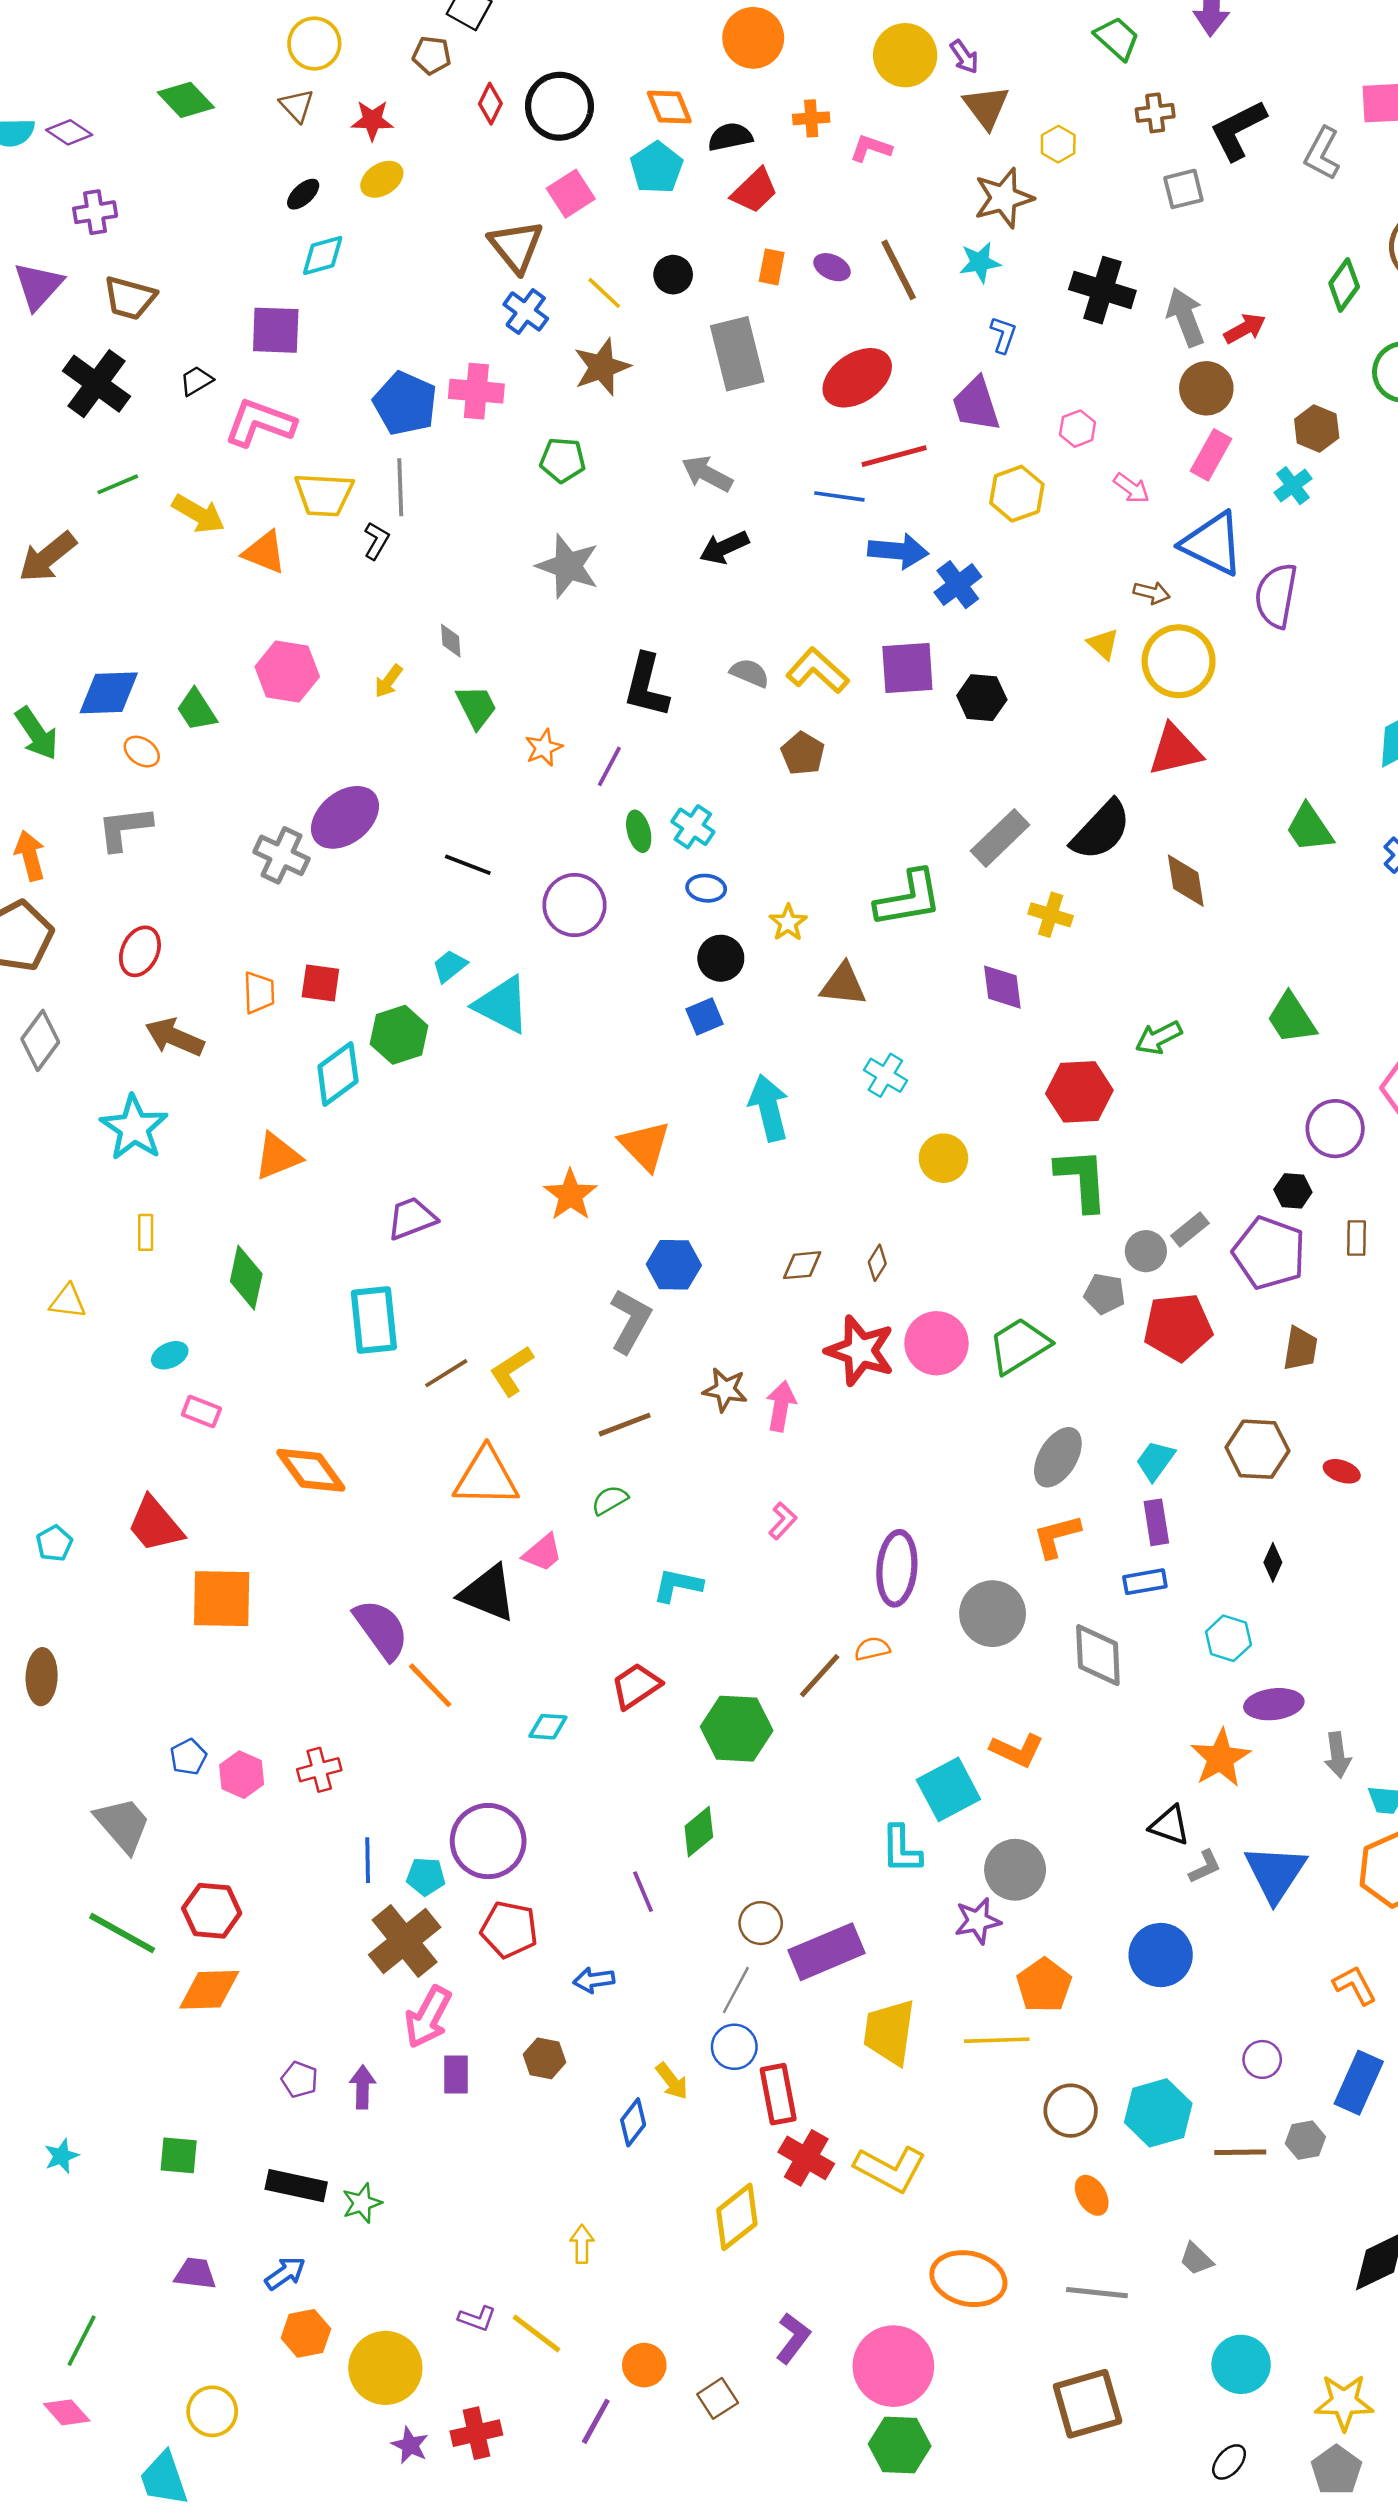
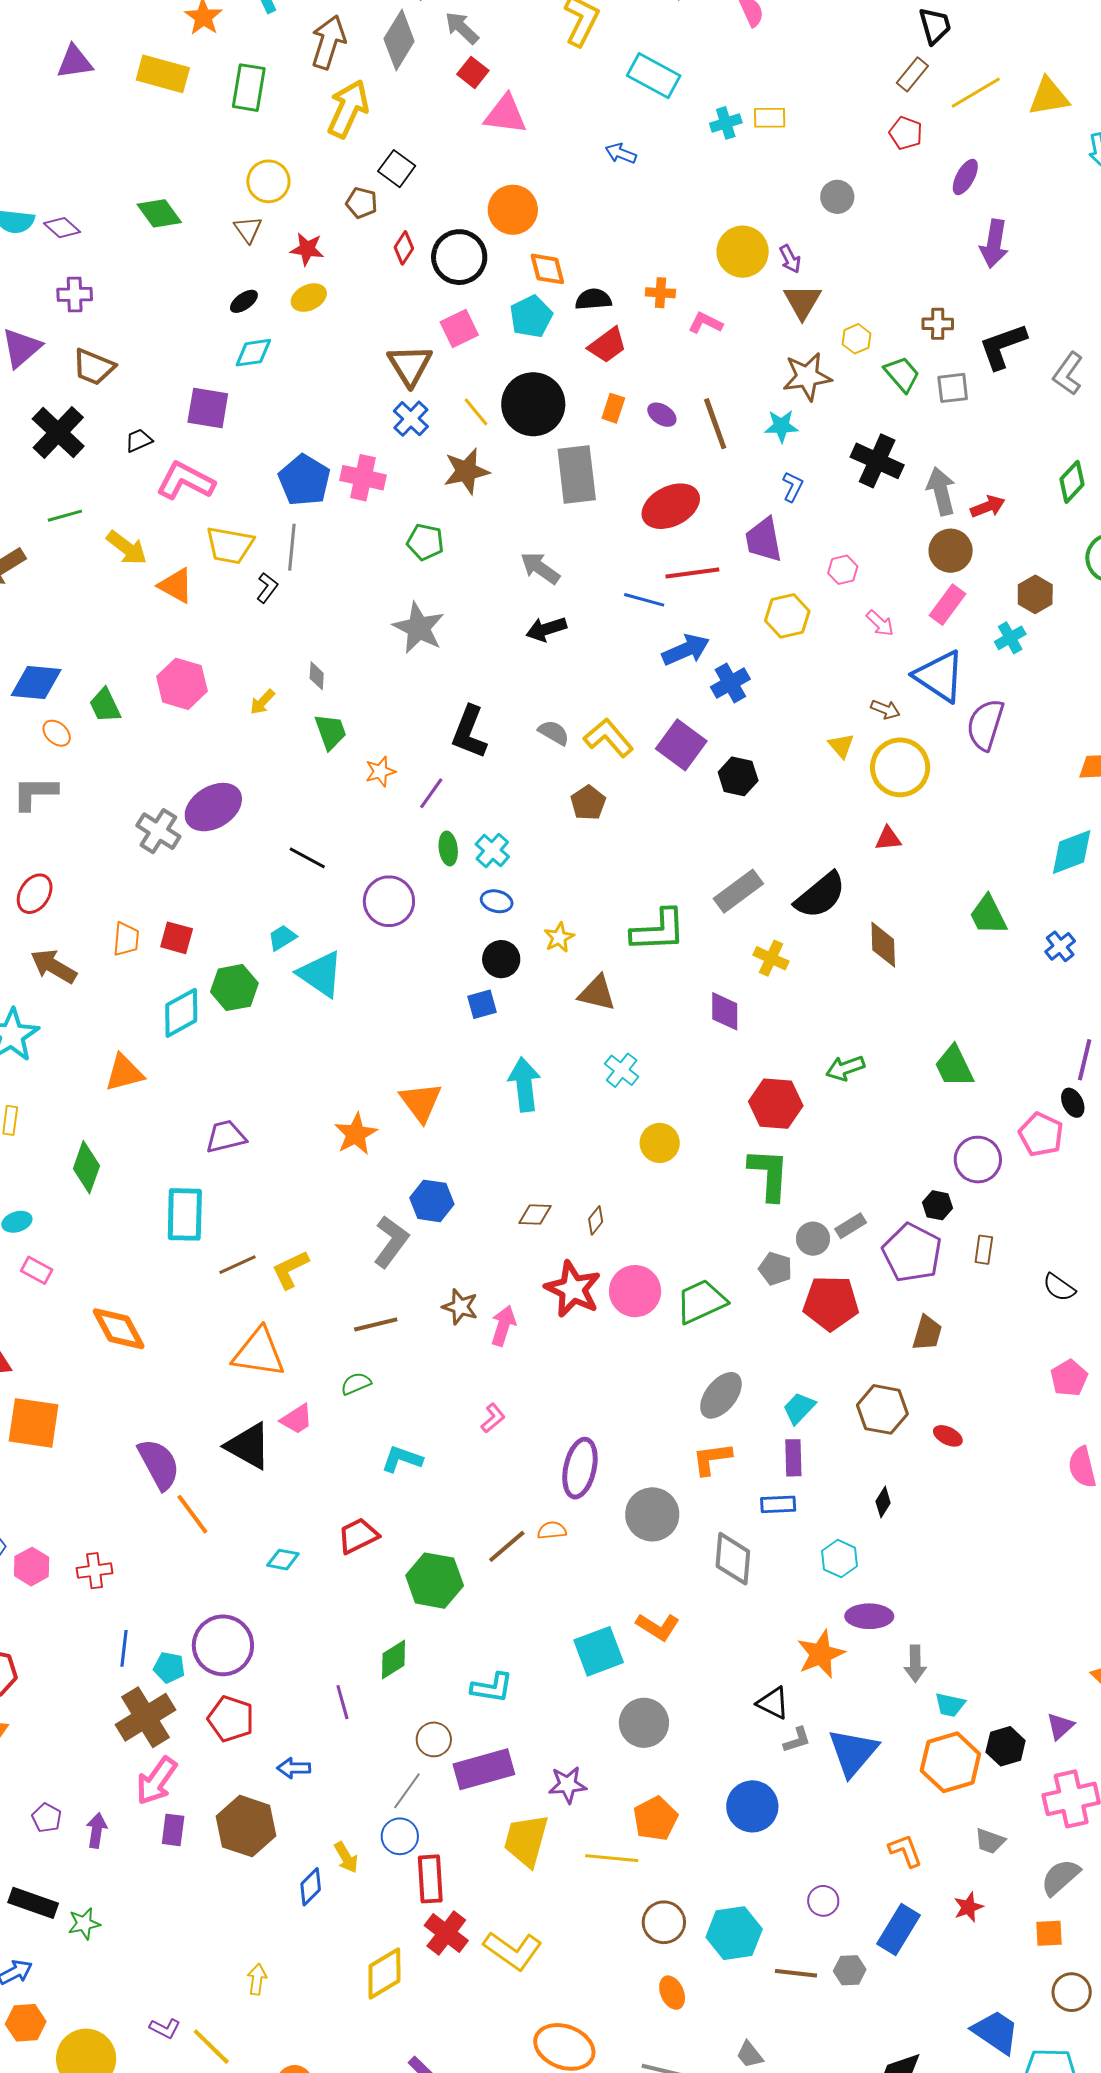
orange circle: (753, 38) -> (513, 210), moved
green trapezoid: (1117, 38) -> (902, 374), moved
black circle: (673, 275) -> (533, 404), size x2.0
blue arrow: (898, 551) -> (686, 650), turned -36
purple square: (907, 668) -> (681, 745), turned 33
red triangle: (1175, 750) -> (888, 838), size x0.6
cyan L-shape: (901, 1849) -> (492, 1688), moved, turned -87
purple star: (978, 1921) -> (568, 1785), moved
brown hexagon: (545, 2058) -> (246, 1826), size x1.8

